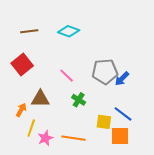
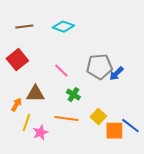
blue line: (123, 114) -> (130, 126), moved
yellow square: (104, 122) -> (98, 117), turned 35
orange line: (74, 138) -> (66, 119), moved

